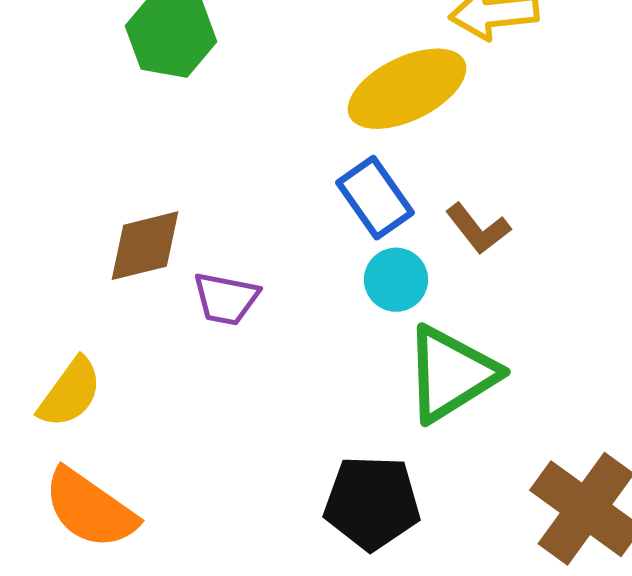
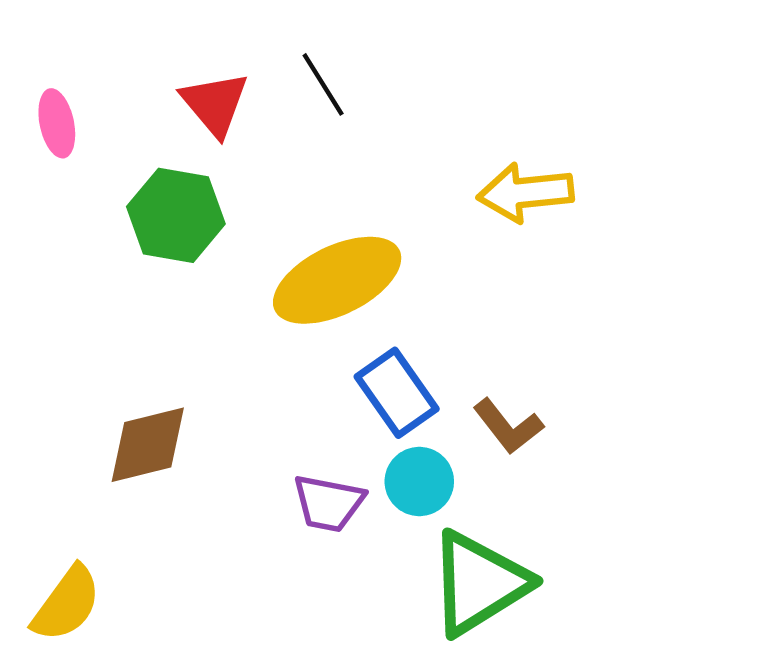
yellow ellipse: (407, 89) -> (337, 280), moved
purple trapezoid: (226, 299) -> (328, 503), moved

